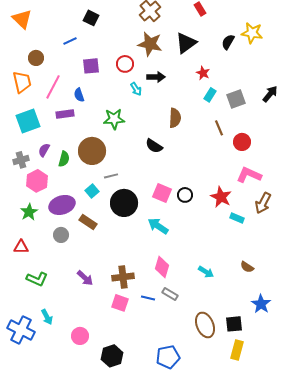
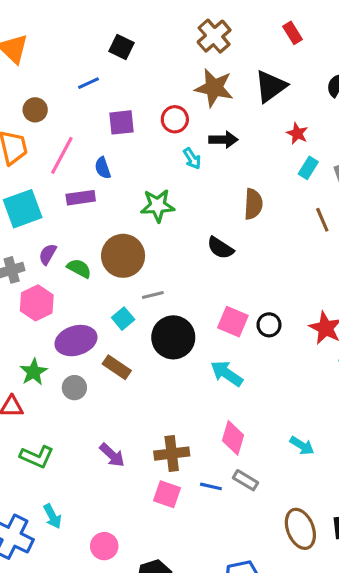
green semicircle: (64, 159) -> (79, 268), turned -77
green star: (29, 212) -> (34, 372), moved

